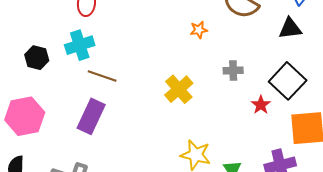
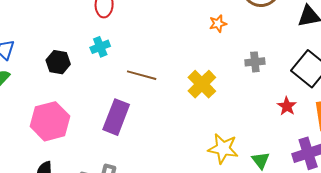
cyan cross: (80, 45) -> (100, 47), size x0.7
brown line: (102, 76) -> (142, 75), moved
red star: (261, 105) -> (287, 106), moved

